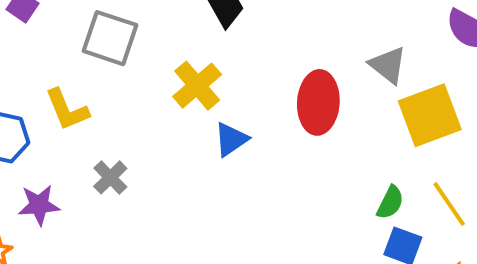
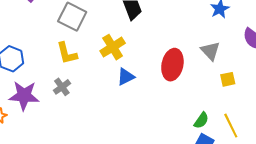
yellow L-shape: (67, 110) -> (67, 53), moved
yellow square: (430, 115) -> (228, 79), size x0.5
purple star: (39, 205) -> (24, 96), size x1.4

